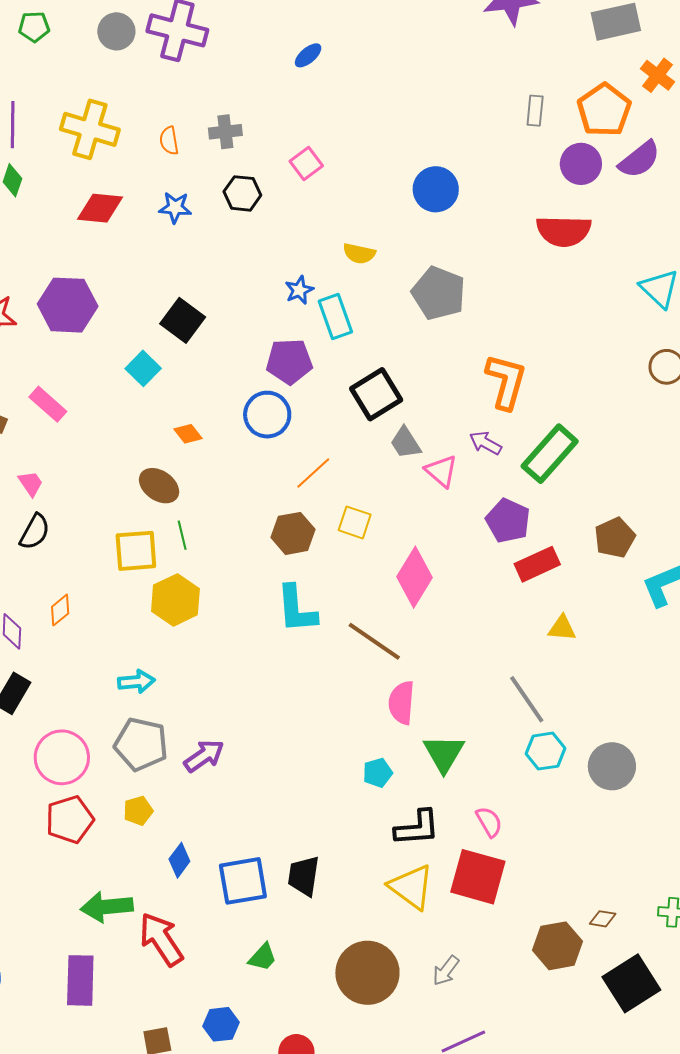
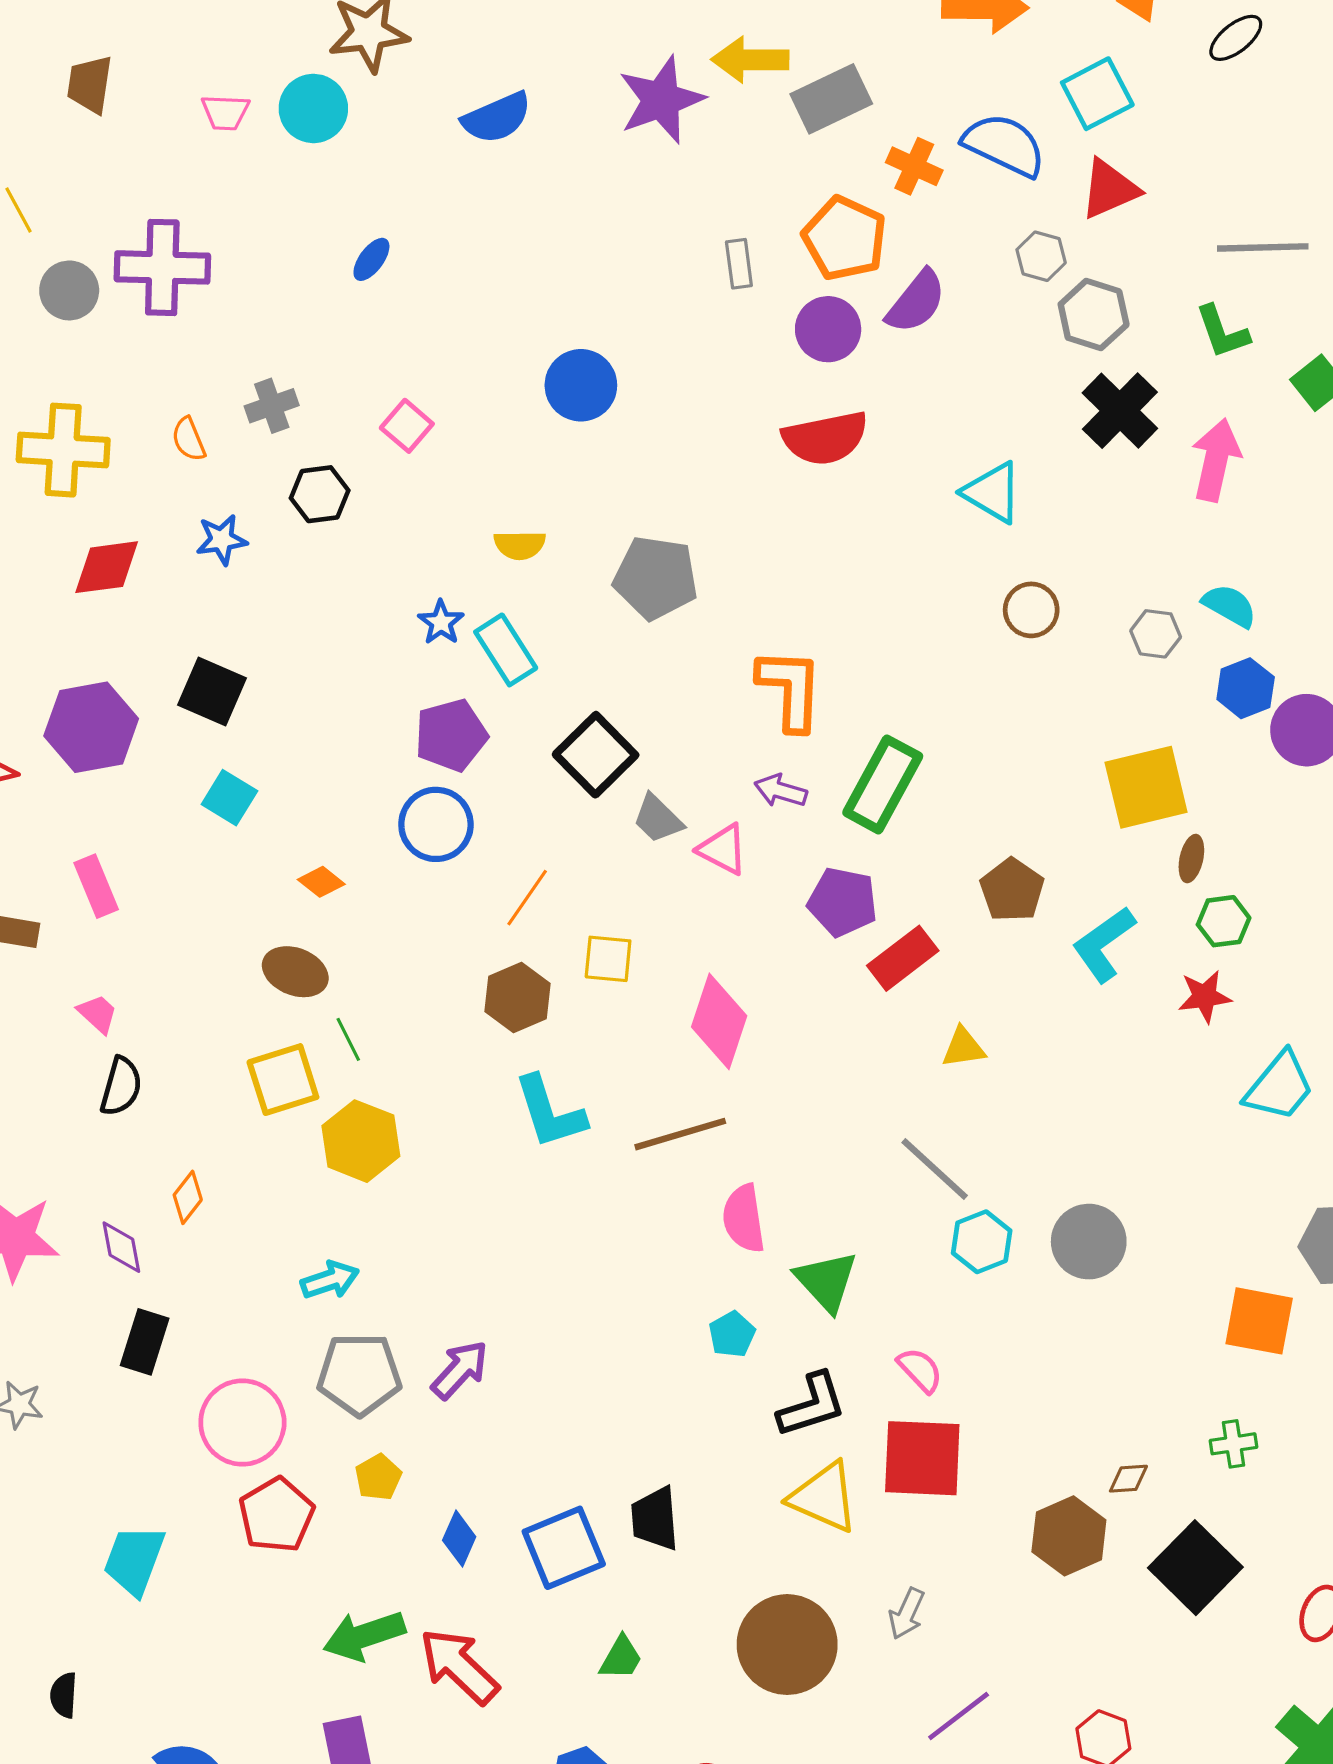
blue circle: (436, 189) -> (581, 385), moved
black square: (183, 320) -> (212, 692), moved
pink rectangle: (48, 404) -> (96, 886), turned 39
brown line: (374, 641) -> (680, 1134), turned -38

